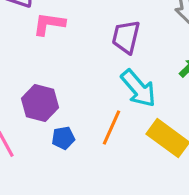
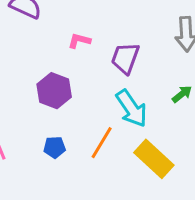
pink L-shape: (49, 24) -> (79, 41), moved, size x0.7
purple hexagon: (40, 103) -> (54, 91), moved

